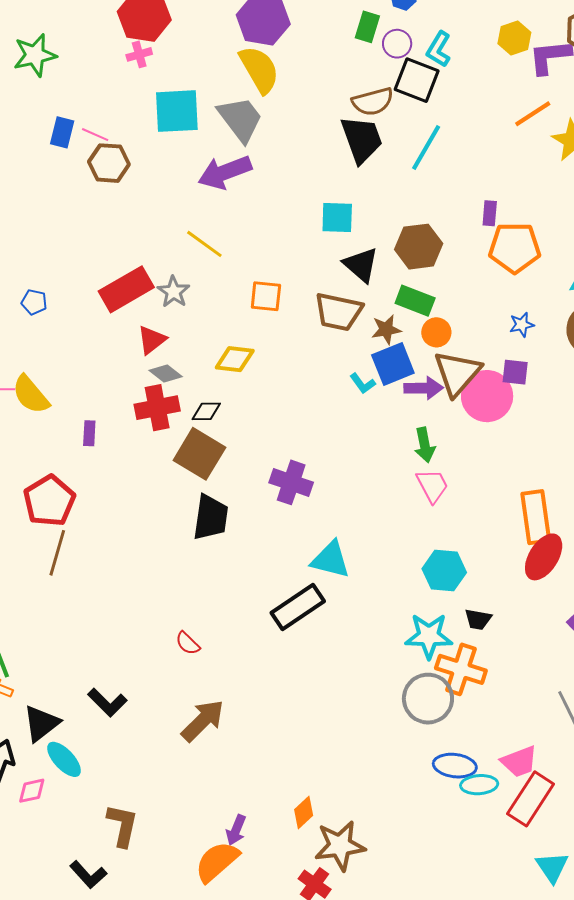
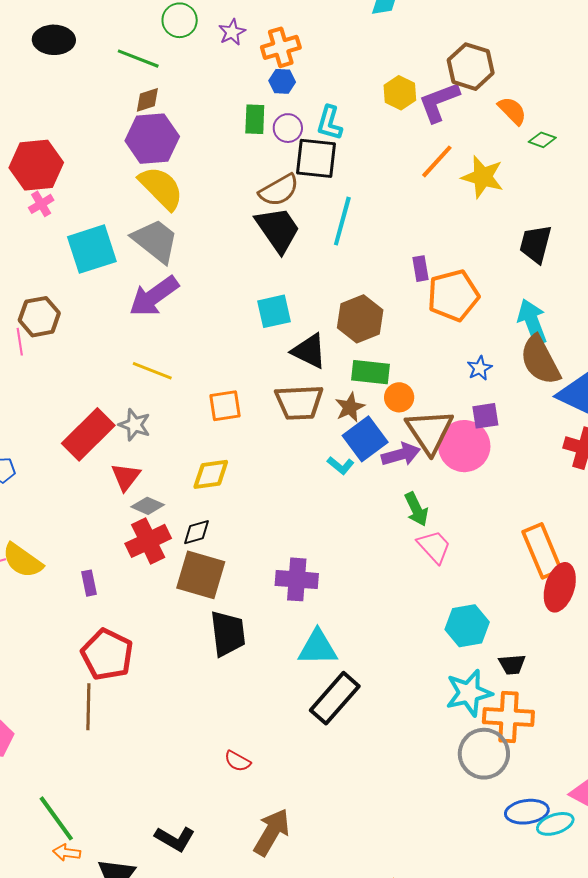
pink line: (95, 135) -> (20, 342), moved, turned 72
red pentagon: (49, 501) -> (107, 655), moved
cyan triangle: (331, 560) -> (318, 648), moved

